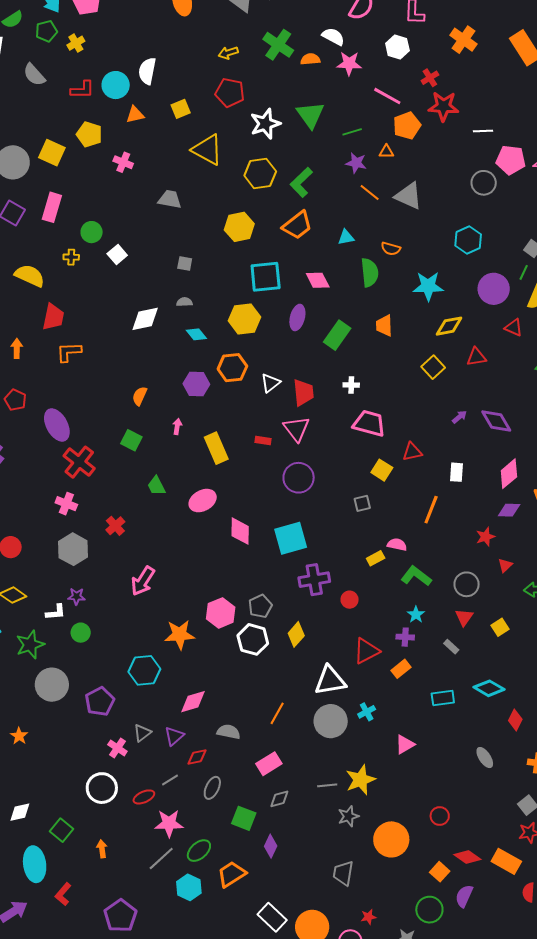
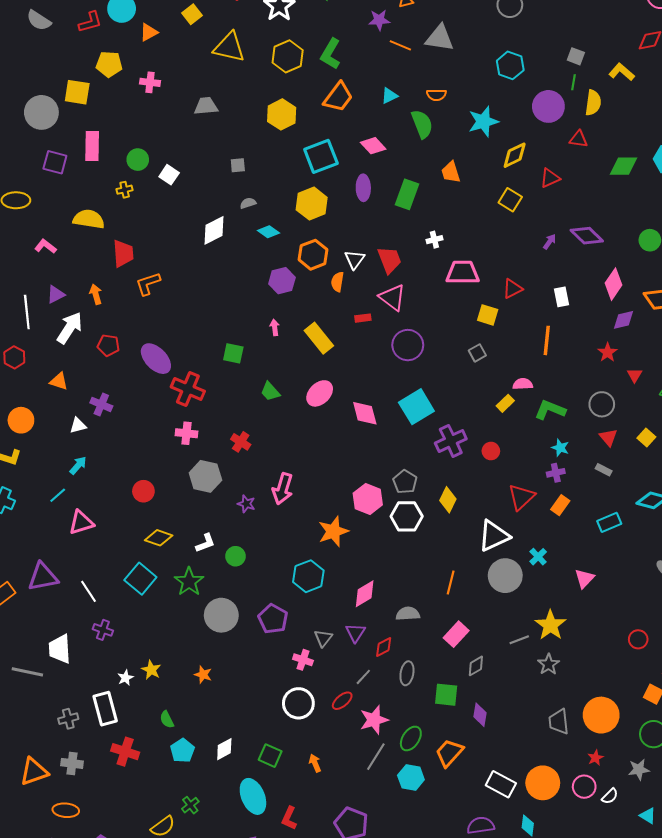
orange semicircle: (140, 396) -> (337, 282), moved
purple star: (76, 596) -> (246, 504), moved, turned 30
orange circle: (391, 839) -> (601, 715), moved

